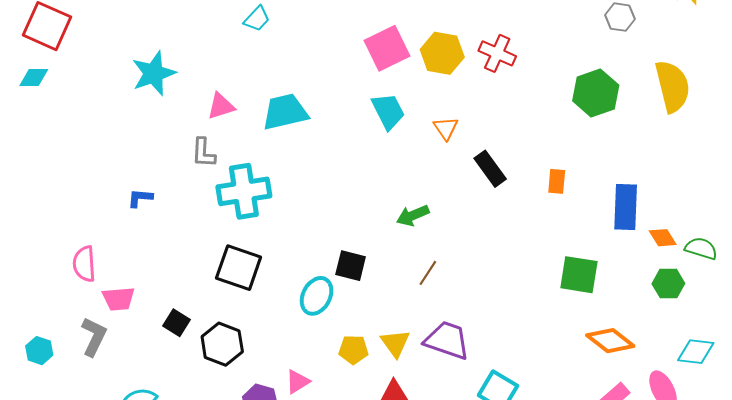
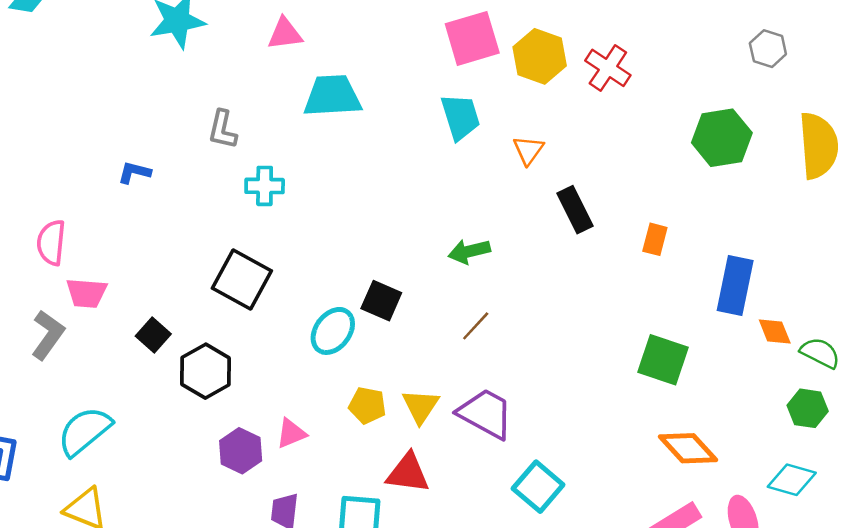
pink triangle: (221, 106) -> (285, 34), moved
cyan cross: (244, 191) -> (265, 186), size x0.6
green hexagon: (668, 284) -> (808, 408), moved

